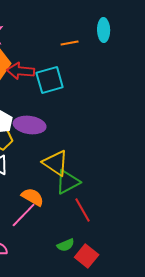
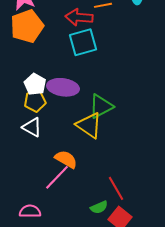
red arrow: (21, 71) -> (79, 17), moved
green triangle: (68, 182) -> (101, 106), moved
red line: (83, 210) -> (116, 188), moved

